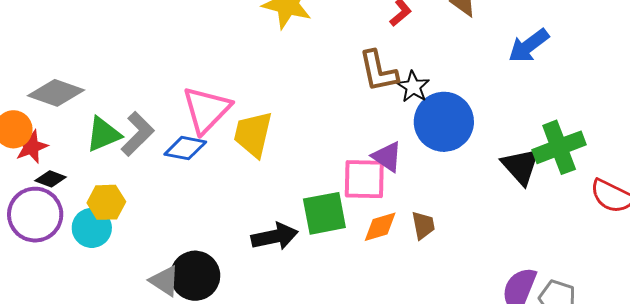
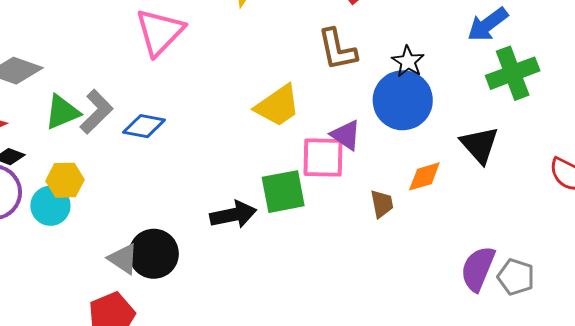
black star: (413, 87) -> (408, 62), moved
pink triangle: (206, 110) -> (160, 32), moved
yellow trapezoid: (253, 134) -> (278, 106), moved, turned -138
green cross: (559, 147) -> (513, 73), moved
orange diamond: (380, 227) -> (424, 176), moved

